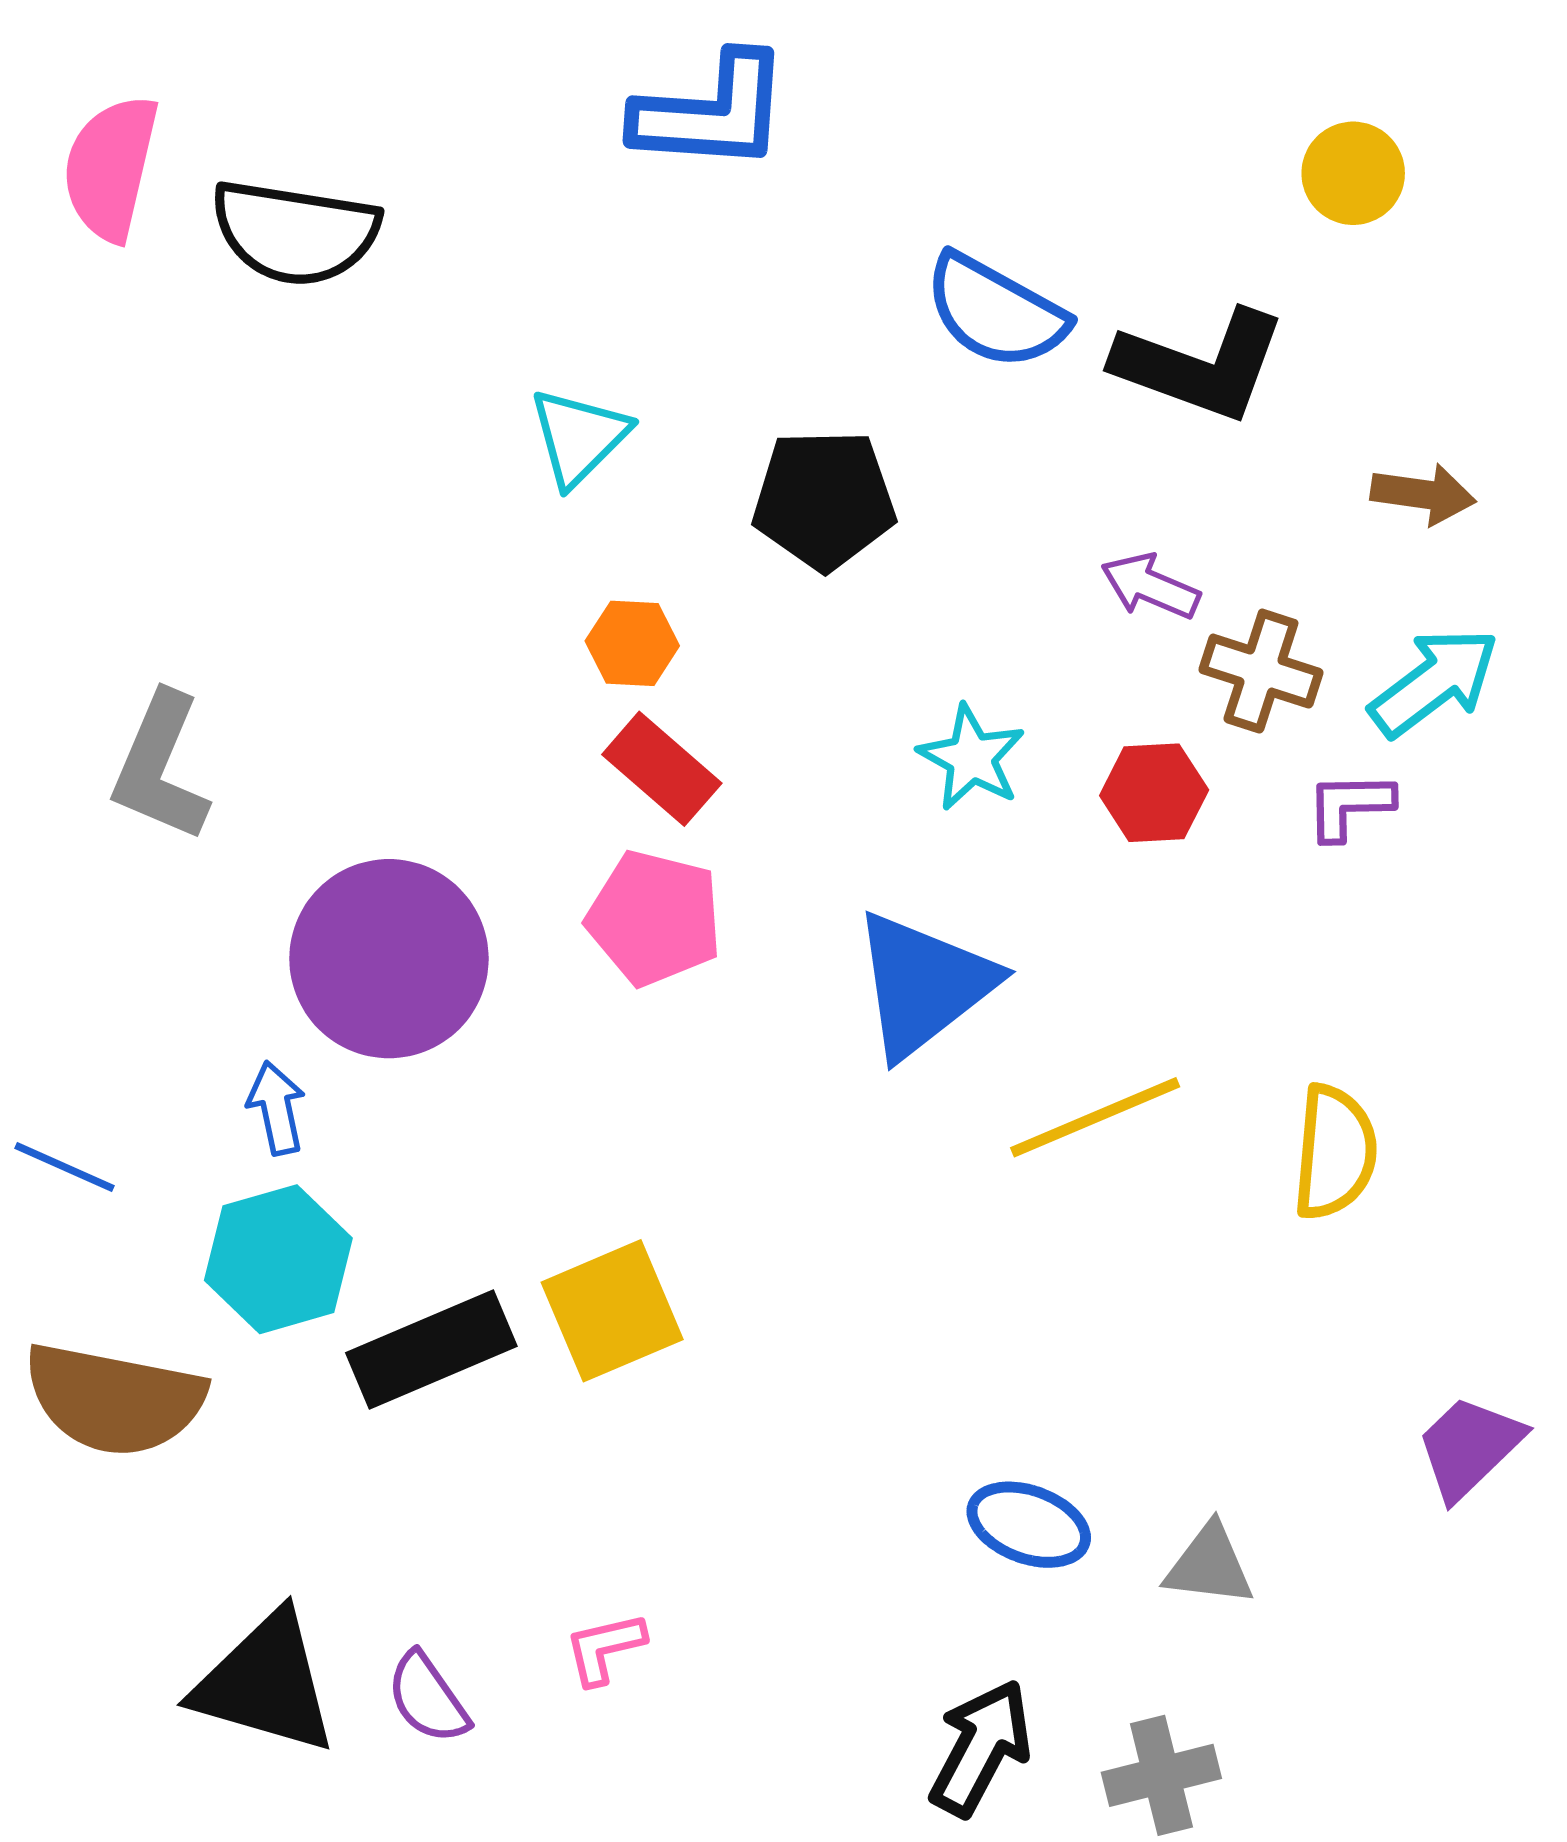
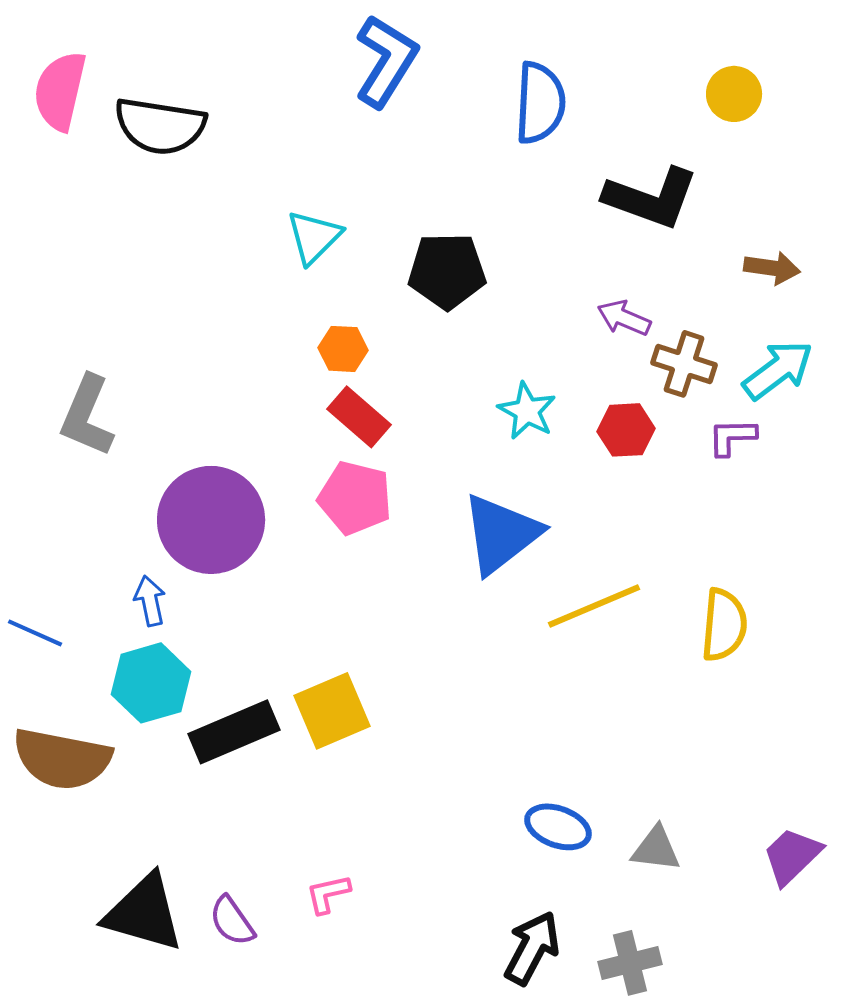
blue L-shape: (712, 112) -> (386, 61), turned -62
blue semicircle: (996, 312) -> (540, 103), moved, turned -116
purple trapezoid: (1469, 1447) -> (792, 856), moved

